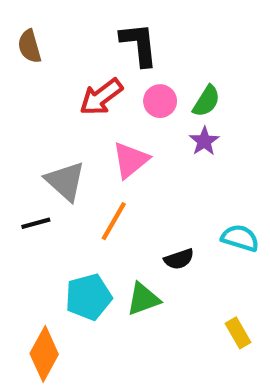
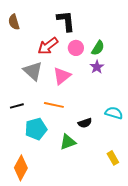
gray triangle: (65, 181) -> (33, 71), moved
orange line: (114, 221) -> (54, 105), turned 72
cyan pentagon: (88, 297) -> (36, 129), moved

